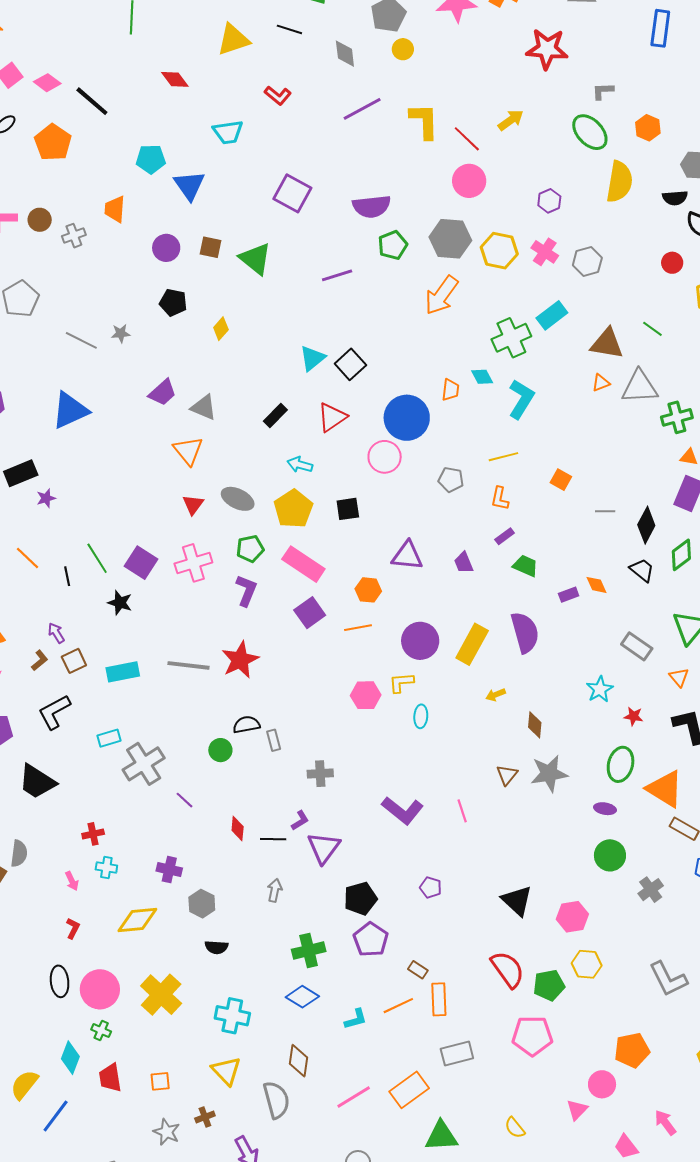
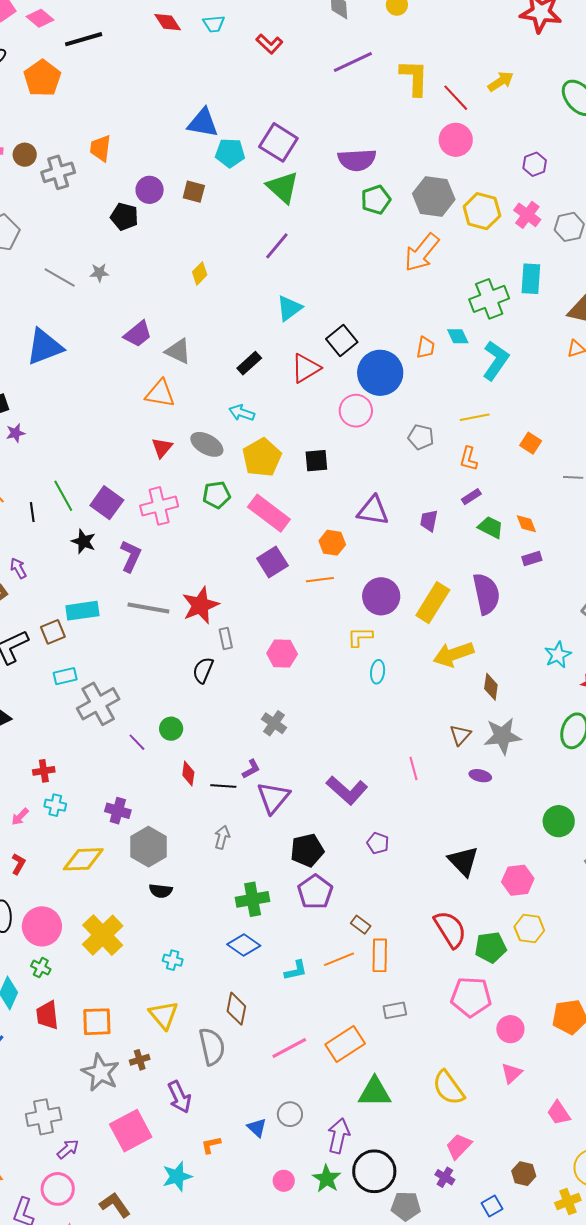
black line: (92, 101) -> (84, 39), turned -60
cyan trapezoid: (228, 132) -> (214, 24), moved, size x0.7
cyan pentagon: (151, 159) -> (230, 153), moved
blue triangle: (189, 185) -> (203, 123), moved, turned -48
gray cross: (74, 236) -> (58, 172), size x1.4
green triangle: (255, 259) -> (283, 187), moved
purple line: (337, 275) -> (277, 246), moved, turned -36
black pentagon: (173, 302) -> (124, 217), moved
cyan rectangle: (552, 315) -> (531, 279), turned -52
black square: (350, 364) -> (342, 340), moved
orange triangle: (188, 451) -> (160, 394), turned -44
cyan arrow: (300, 465) -> (242, 413), moved
purple trapezoid: (464, 563) -> (429, 521), turned 30
orange diamond: (597, 585) -> (526, 524), moved
purple L-shape: (246, 590) -> (131, 556), moved
brown square: (74, 661) -> (53, 632), moved
pink hexagon: (366, 695) -> (282, 654), moved
yellow arrow: (496, 695) -> (454, 654), size x2.0
black semicircle: (246, 725) -> (203, 670), turned -60
gray rectangle: (274, 740) -> (226, 639), moved
green circle: (220, 750) -> (171, 729), moved
gray cross: (320, 774) -> (274, 723), turned 35
purple ellipse: (605, 809) -> (480, 776), moved
purple L-shape: (403, 810) -> (347, 790), moved
pink arrow: (72, 881) -> (20, 817), turned 66
gray hexagon: (202, 904) -> (148, 847), size x1.4
cyan cross: (232, 1016) -> (173, 960), size x0.6
gray rectangle: (457, 1053) -> (395, 1010), size x0.7
orange square: (160, 1081) -> (97, 1022), size x1.5
pink circle: (602, 1084) -> (510, 1029), moved
yellow semicircle: (515, 1128) -> (448, 1088), size x1.6
gray star: (167, 1132) -> (101, 1073), size x1.4

